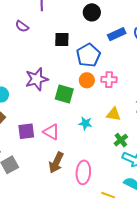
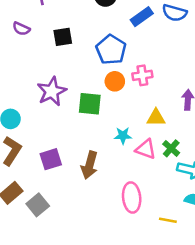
black square: (62, 39) -> (63, 37), moved
pink triangle: (51, 132) -> (146, 149), moved
brown arrow: (56, 163) -> (89, 165), moved

